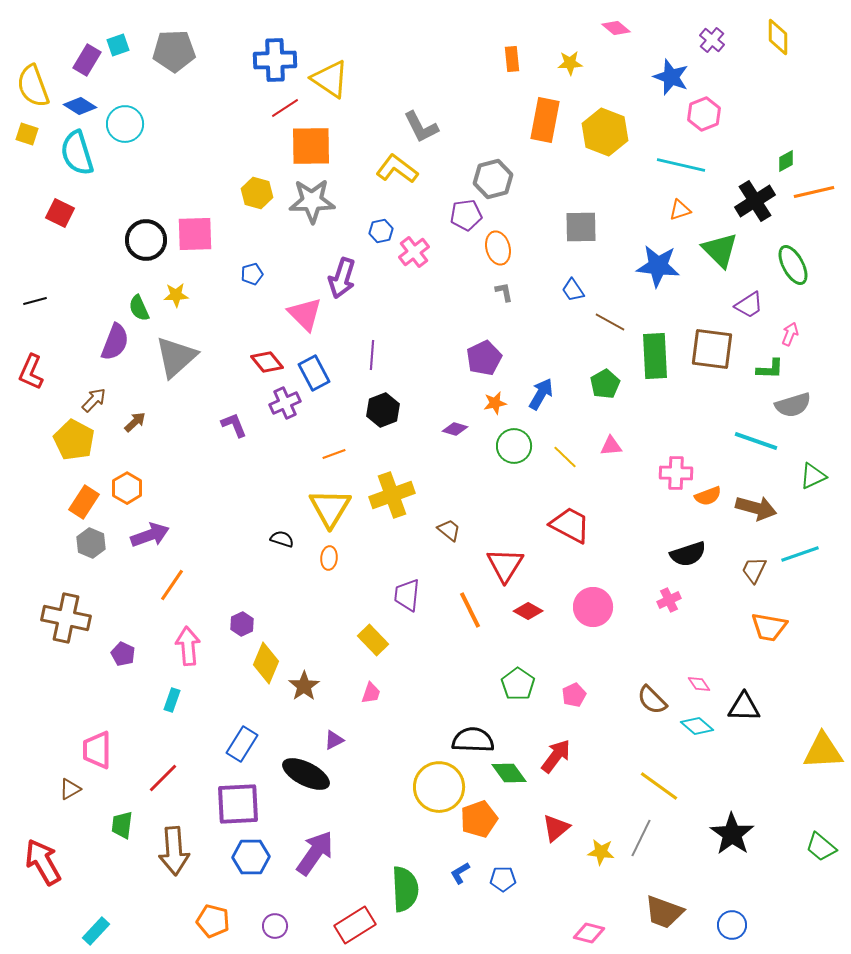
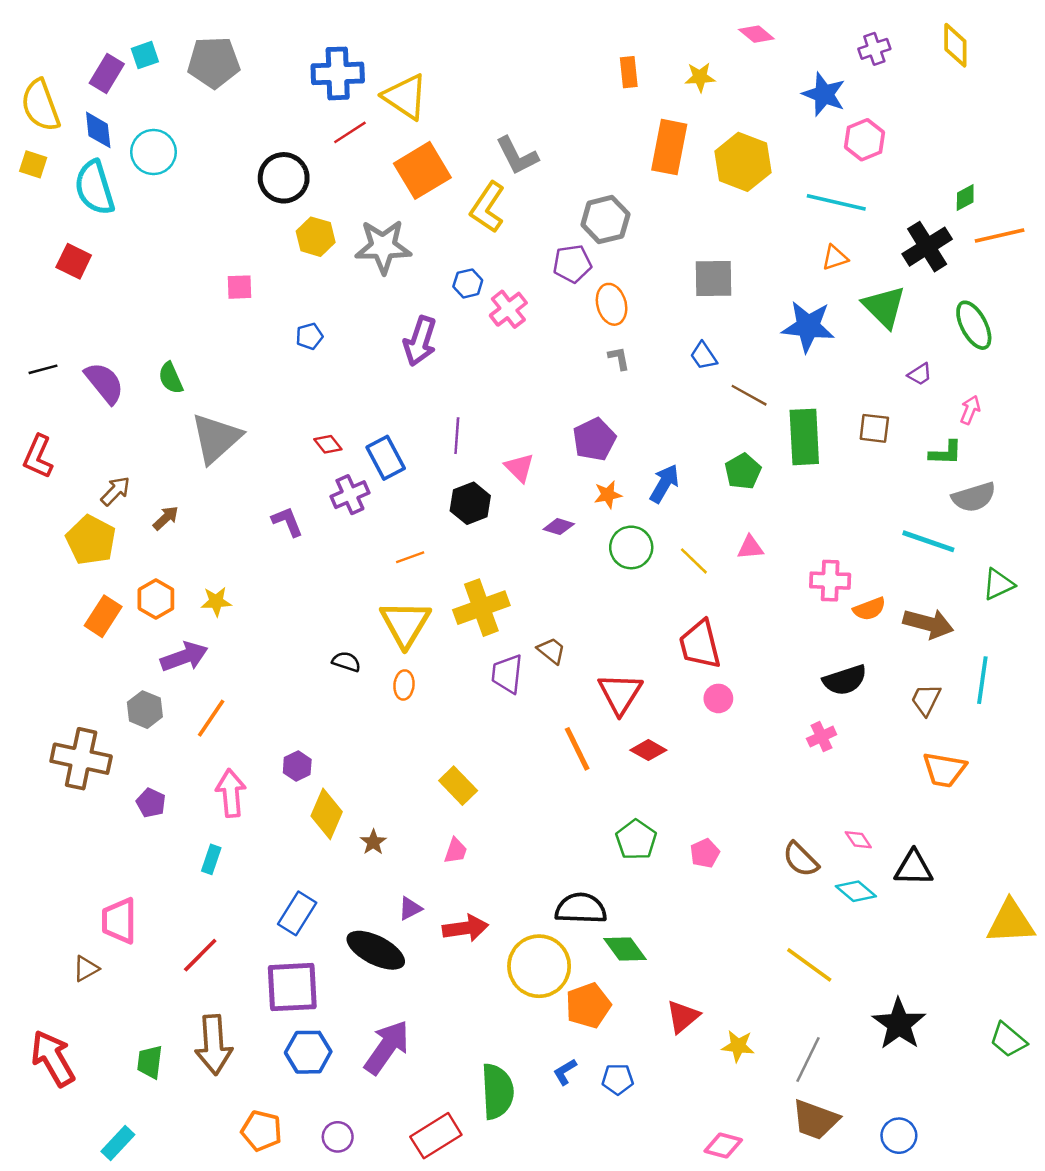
purple cross: (712, 40) -> (874, 49), turned 30
blue diamond: (80, 106) -> (98, 130), turned 52
orange square: (311, 146) -> (422, 170), moved, turned -30
yellow L-shape: (397, 169) -> (488, 207), turned -93
pink square: (195, 234) -> (239, 287), size x0.6
black circle: (146, 240) -> (284, 178), moved
yellow star: (176, 295) -> (216, 601), moved
purple trapezoid: (749, 305) -> (920, 374), size x0.7
pink triangle: (305, 314) -> (519, 468), moved, size x0.7
purple semicircle: (115, 342) -> (104, 383), moved, turned -60
brown square: (712, 349) -> (874, 428), size x0.6
red diamond: (267, 362) -> (328, 444), size x0.7
red trapezoid: (570, 525) -> (700, 644), turned -132
gray hexagon: (91, 543) -> (145, 710), moved
cyan line: (800, 554) -> (982, 680), turned -63
purple trapezoid: (407, 595) -> (507, 674), moved
pink circle: (593, 607) -> (718, 698), moved, size x0.6
brown star: (304, 686) -> (373, 842), size x0.7
red arrow: (556, 756) -> (465, 928), moved, turned 45
green trapezoid: (122, 825) -> (150, 1062), moved
gray line: (641, 838) -> (808, 1060), moved

